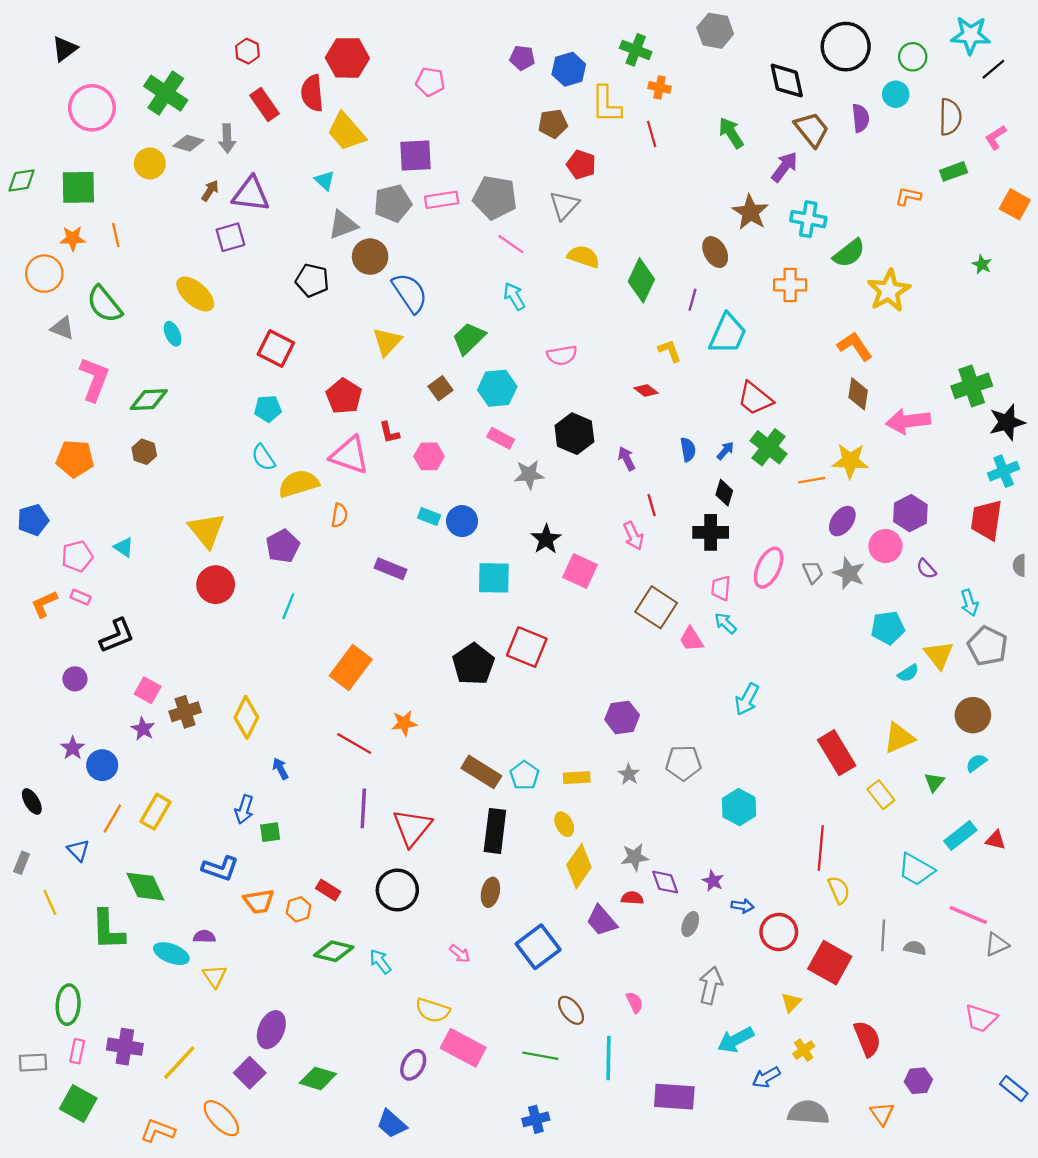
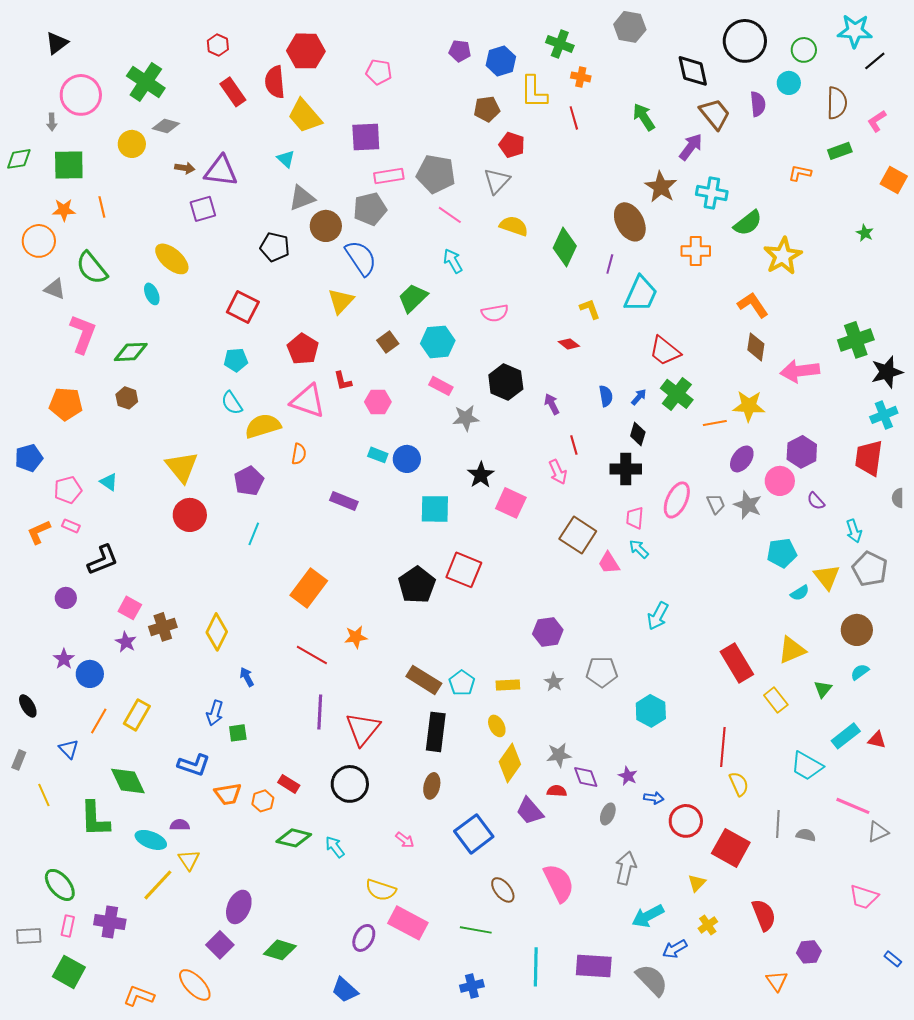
gray arrow: (227, 138) -> (52, 122), moved, size x0.7
brown arrow: (210, 191) -> (185, 168), turned 66
gray pentagon: (393, 203) -> (370, 209), moved
brown ellipse: (715, 252) -> (630, 222), size x1.4
pink semicircle: (635, 1002) -> (559, 883), size x2.0
green ellipse: (68, 1005) -> (60, 885), turned -44
cyan line: (608, 1058) -> (536, 967), moved
yellow line: (179, 1063) -> (158, 885), moved
blue rectangle: (1014, 1089) -> (893, 959), size x0.7
gray semicircle: (808, 1112) -> (652, 980), moved, turned 42

